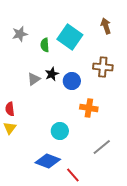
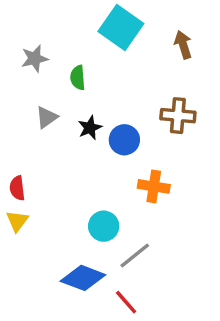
cyan square: (70, 37) -> (121, 27), moved
gray triangle: (34, 79) -> (47, 117), moved
gray line: (102, 147) -> (135, 256), moved

